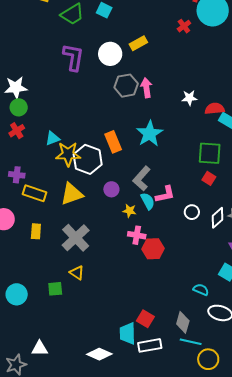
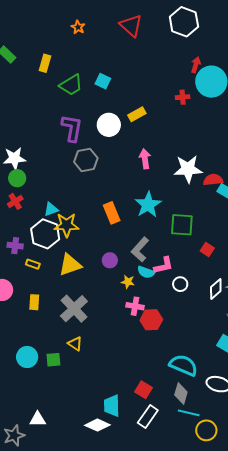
red cross: (184, 26) -> (183, 97), turned 32
gray hexagon: (126, 86) -> (86, 160), moved
white star: (189, 98) -> (188, 169), size x1.8
green square: (210, 153) -> (182, 225), moved
white hexagon: (88, 159) -> (45, 234), moved
yellow rectangle: (34, 193) -> (33, 264), size x0.6
cyan semicircle: (148, 201) -> (146, 272), turned 138
white circle: (192, 212) -> (180, 284), moved
cyan semicircle: (201, 290) -> (183, 365), moved, size x1.8
cyan circle: (17, 294) -> (27, 357), moved
cyan trapezoid: (128, 333) -> (112, 406), moved
white rectangle: (150, 345) -> (148, 417), turned -45

